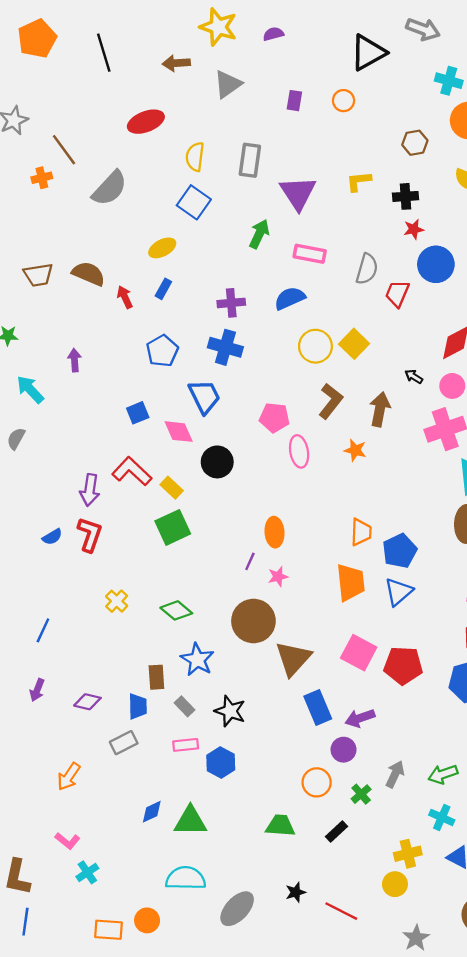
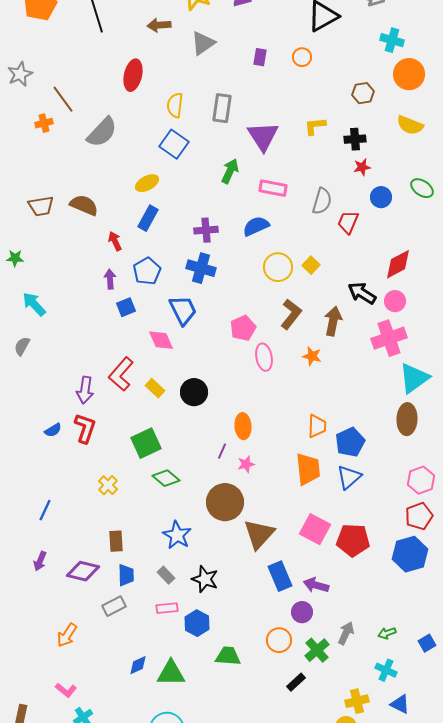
red ellipse: (146, 122) -> (133, 75), turned -56
blue circle: (436, 264) -> (381, 197), size x0.7
blue rectangle: (163, 289) -> (148, 218), size x1.4
red arrow: (125, 297) -> (115, 241), moved
yellow square: (354, 344) -> (311, 265), size x0.7
purple arrow: (75, 360) -> (110, 279), moved
black arrow: (414, 377) -> (362, 293), size x1.8
blue square: (138, 413) -> (126, 307), moved
pink pentagon: (275, 418) -> (243, 328), turned -30
black circle: (217, 462) -> (194, 392), moved
red L-shape: (132, 471) -> (121, 374), turned -92
green square: (173, 527) -> (146, 443), moved
green diamond: (176, 610) -> (166, 478), moved
brown rectangle: (156, 677) -> (116, 541), moved
purple diamond: (87, 702) -> (83, 571), size x1.4
purple arrow: (360, 718) -> (316, 585), turned 35
green arrow: (443, 774) -> (387, 633), size x0.7
green cross: (361, 794) -> (317, 650), size x1.4
green trapezoid: (280, 826) -> (228, 656), moved

